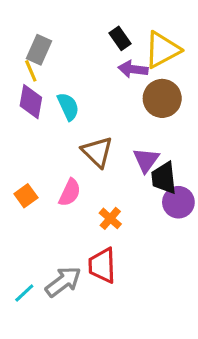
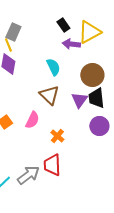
brown circle: (162, 98) -> (92, 75), moved
cyan semicircle: (68, 107) -> (53, 67), moved
black trapezoid: (164, 178) -> (96, 98), moved

